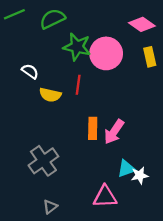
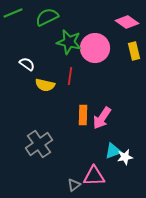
gray triangle: (50, 207) -> (74, 185), moved

